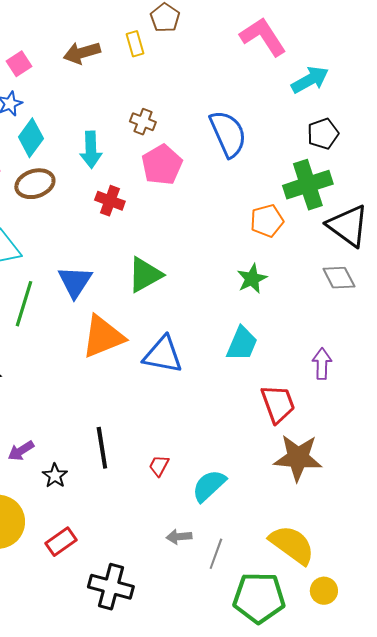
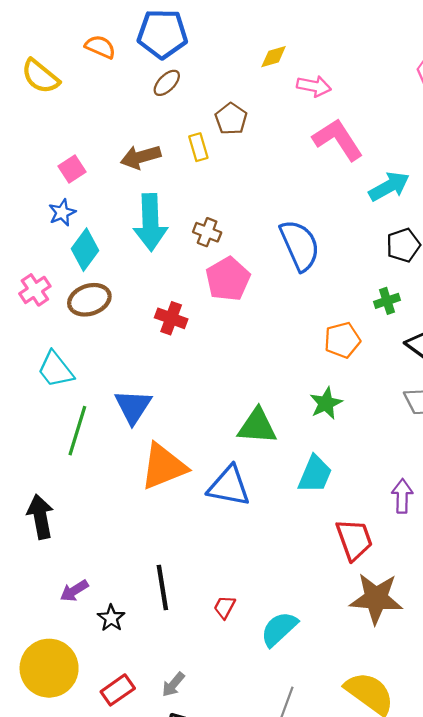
cyan arrow: (91, 150) -> (150, 222), moved, size x1.4
green cross: (308, 185) -> (387, 301), size x0.5
green triangle: (145, 275) -> (257, 426), moved, turned 33
gray arrow: (179, 537) -> (173, 685), moved, turned -45

